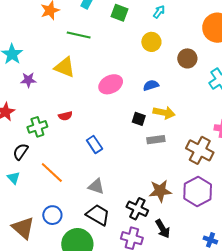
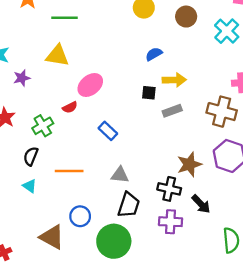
pink ellipse: (111, 84) -> (90, 85), moved
orange line: (52, 172) -> (69, 171), turned -30
black trapezoid: (98, 215) -> (129, 205), turned 90

